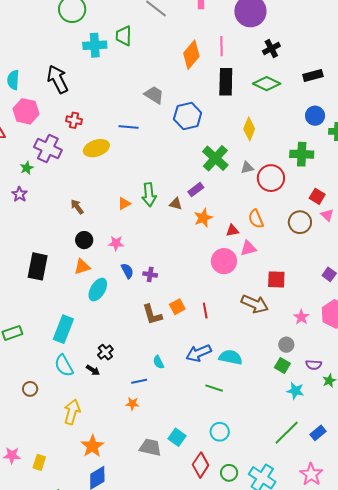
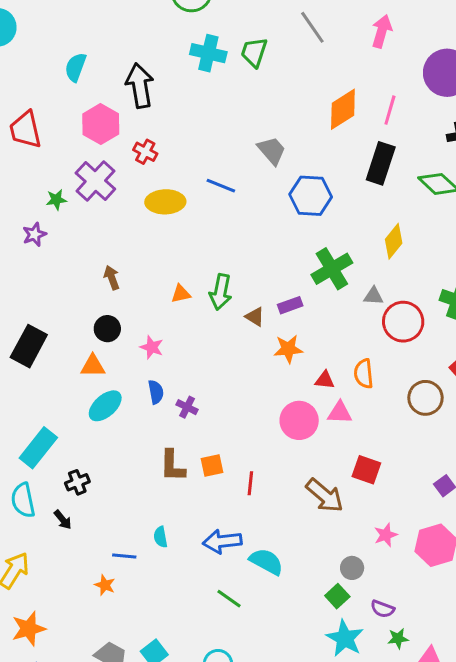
pink hexagon: (26, 111) -> (101, 124), moved
black cross: (105, 352) -> (77, 482), moved
cyan star: (295, 391) -> (345, 638), size x1.4

